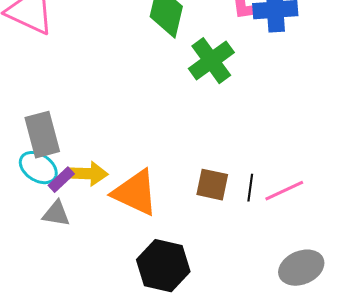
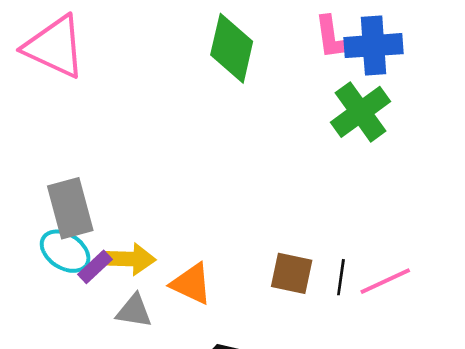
green cross: (211, 61) -> (361, 112), moved
orange triangle: (135, 193) -> (191, 284), size x0.7
gray triangle: (56, 214) -> (134, 311), moved

